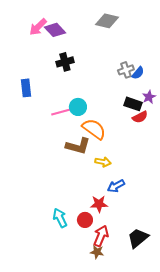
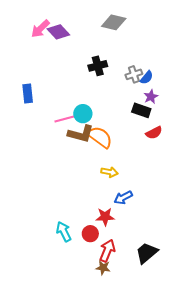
black cross: (65, 62) -> (98, 66), moved
purple star: (149, 97) -> (151, 97), moved
red semicircle: (140, 117) -> (154, 133), moved
brown L-shape: (78, 146) -> (81, 134), moved

